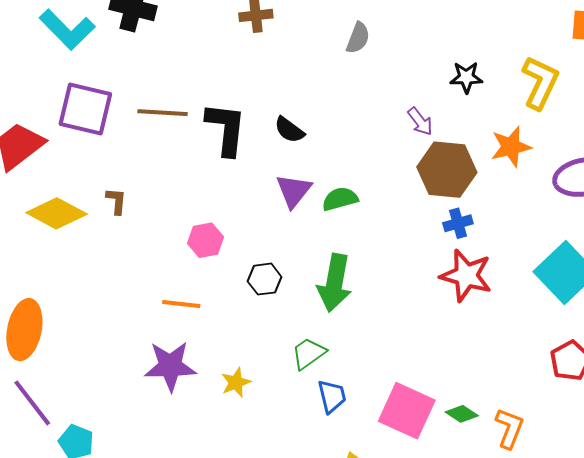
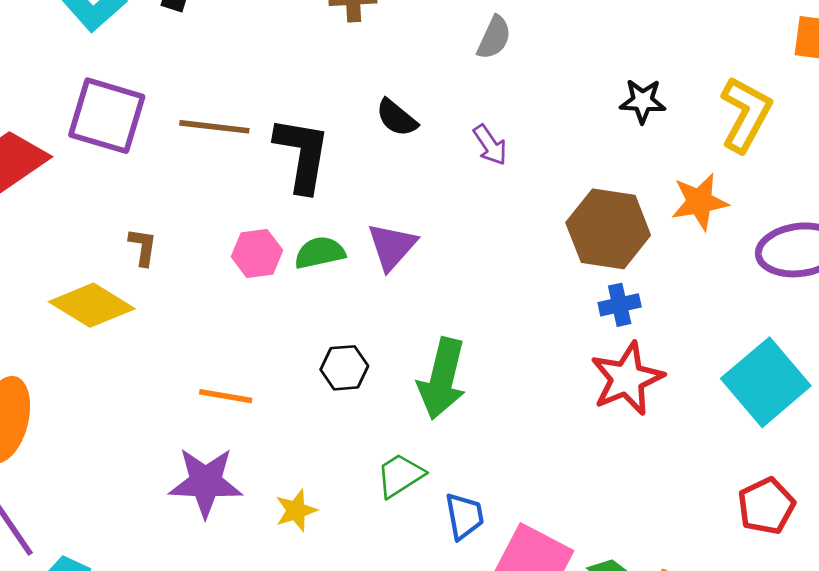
purple arrow: (420, 121) -> (490, 145), moved
black semicircle: (289, 130) -> (397, 118), moved
green semicircle: (340, 199) -> (320, 253), moved
yellow diamond: (57, 213) -> (92, 305), moved
pink hexagon: (206, 240) -> (257, 253), moved
red star: (466, 275) -> (627, 379), turned 30
blue trapezoid: (332, 396) -> (464, 516), moved

